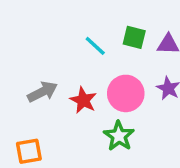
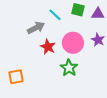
gray arrow: (42, 92) -> (36, 28), moved

